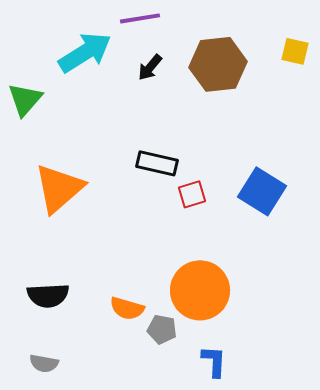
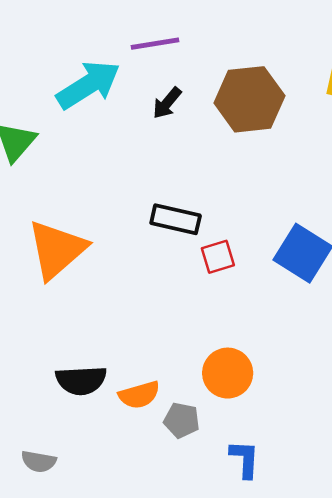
orange circle: (200, 290) -> (228, 373), size x0.7
black semicircle: (48, 295) -> (81, 380), moved
orange semicircle: (127, 308) -> (139, 395), turned -32

